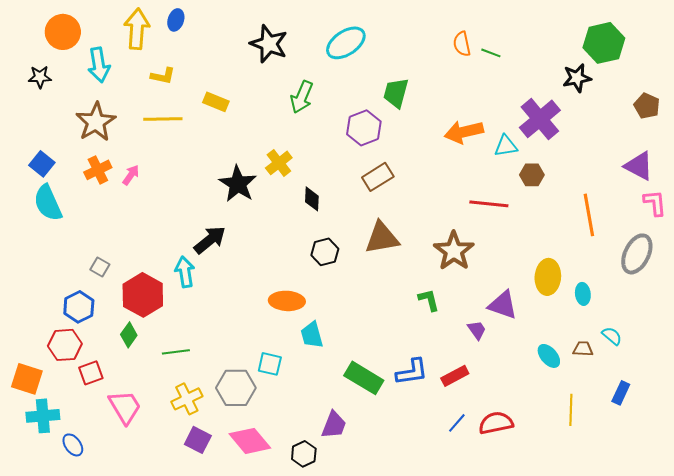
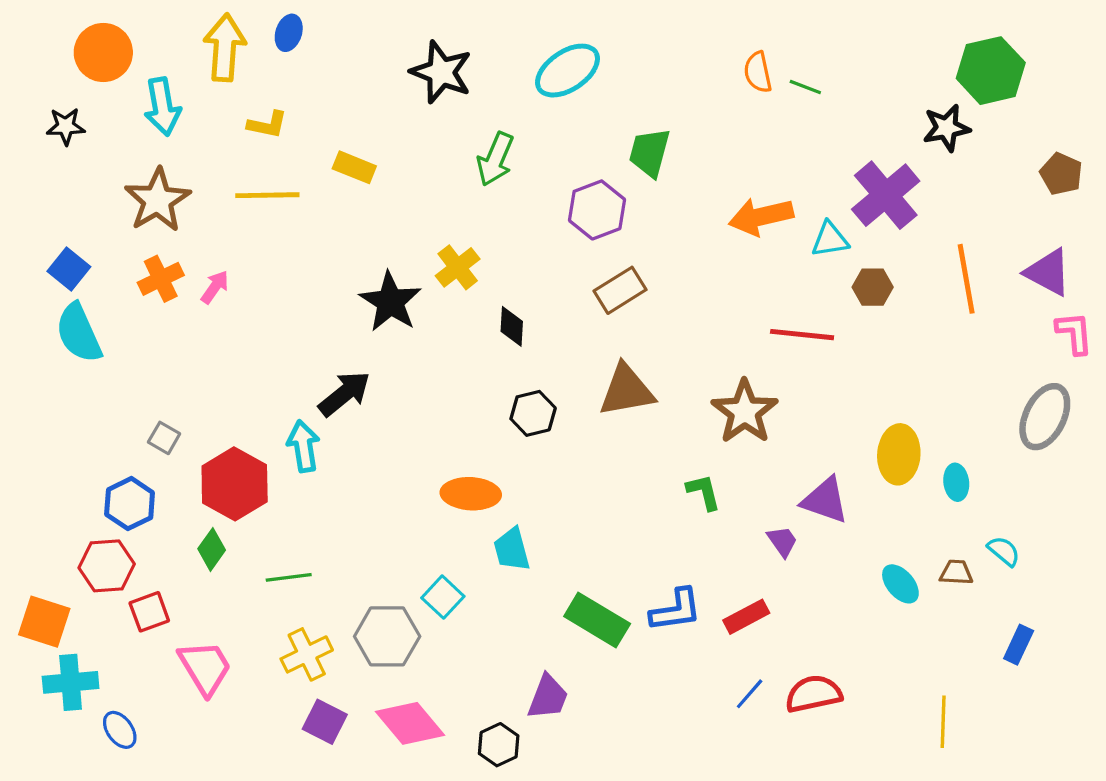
orange line: (589, 215) -> (966, 279), moved
cyan square: (270, 364) -> (443, 597), turned 30
yellow line: (571, 410) -> (943, 722), moved

